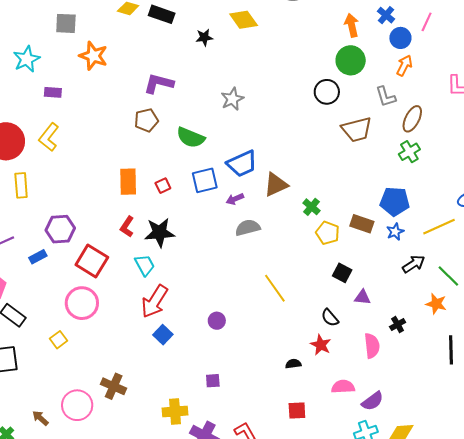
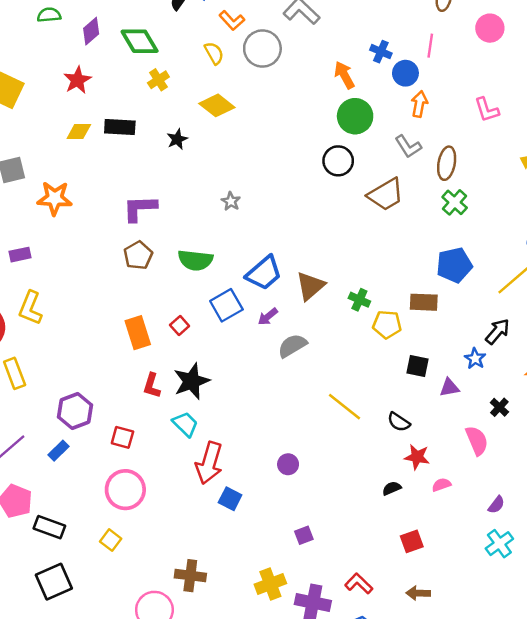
gray star: (232, 99) -> (231, 201), size x0.7
blue star: (395, 232) -> (475, 359), moved
red square: (92, 261) -> (122, 437), size x0.6
black semicircle: (330, 318) -> (399, 422), moved
pink semicircle: (343, 387) -> (441, 485), moved, size x0.7
purple semicircle: (373, 401) -> (496, 505), size x0.7

